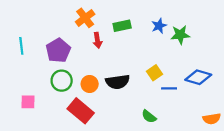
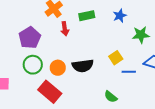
green star: (180, 35) -> (141, 35), moved

